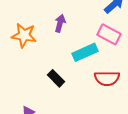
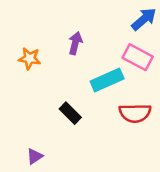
orange star: (24, 35) -> (30, 58), size x0.7

